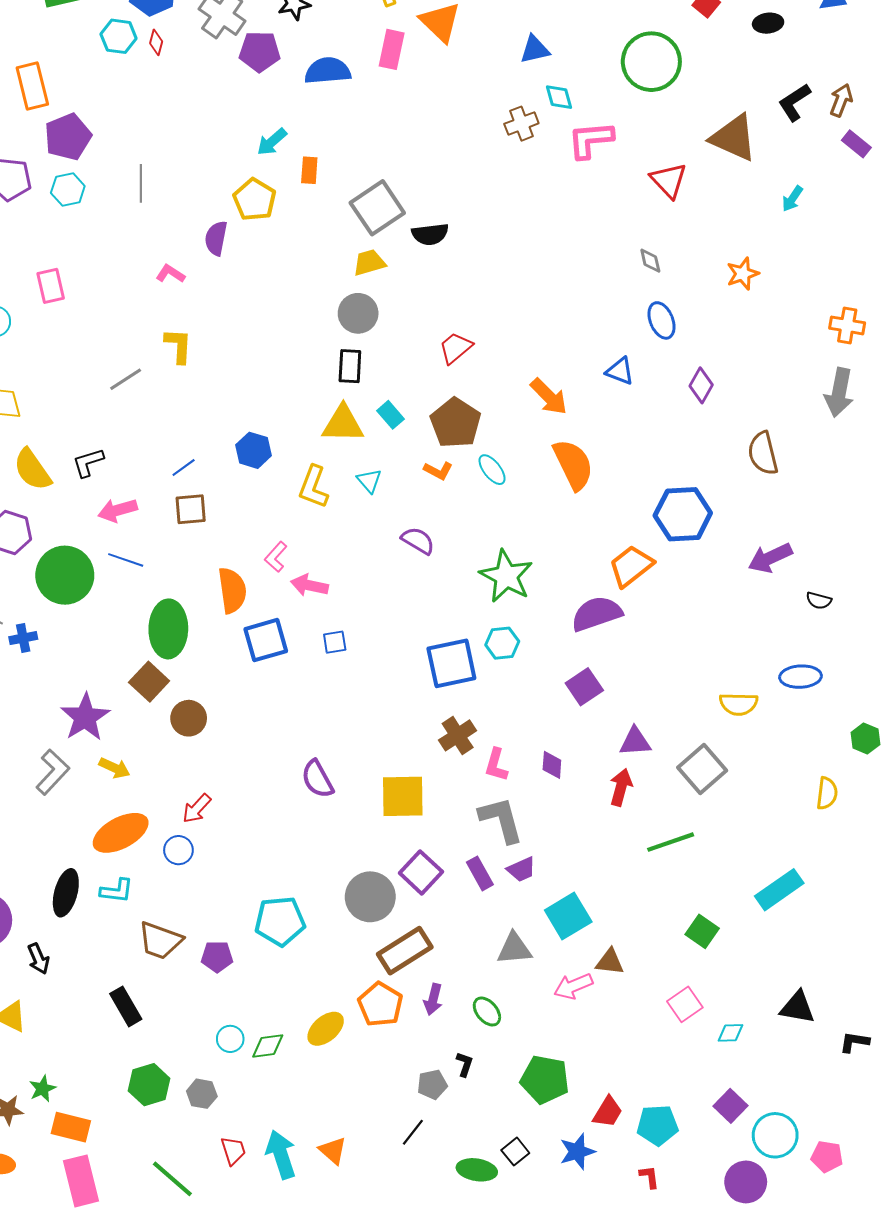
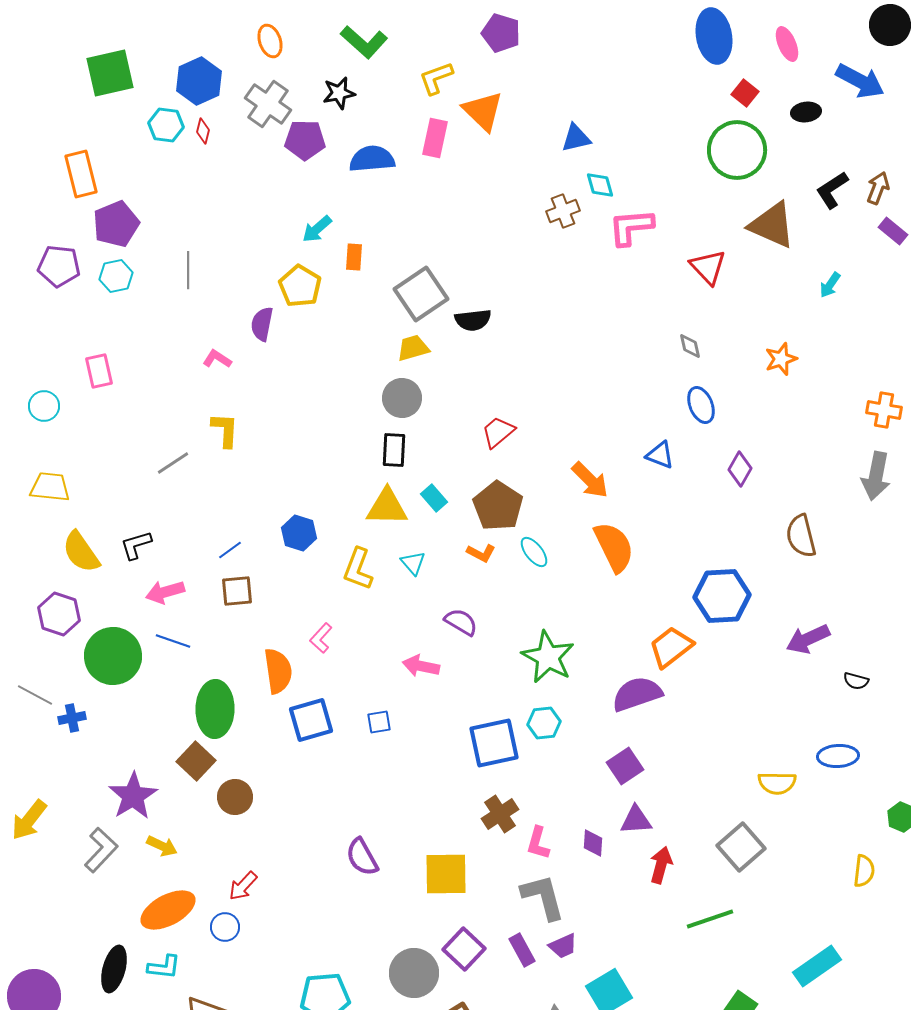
green circle: (651, 62) -> (737, 150), moved
pink arrow: (309, 585) -> (421, 666), moved
purple triangle: (635, 742) -> (636, 820), moved

